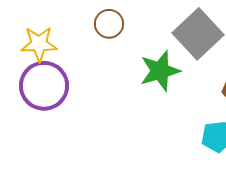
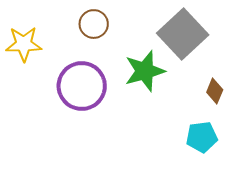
purple circle: (44, 86) -> (82, 86), moved

